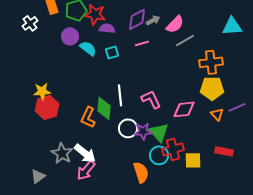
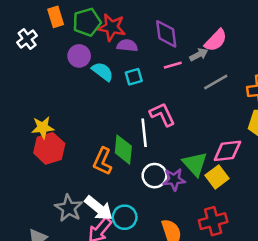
purple diamond: (137, 19) -> (166, 34), turned -70
gray arrow: (153, 20) -> (199, 55), moved
gray line: (185, 40) -> (216, 82), moved
pink L-shape: (151, 99) -> (162, 114), moved
green triangle: (159, 132) -> (195, 164), moved
red cross: (173, 149) -> (213, 221), moved
cyan circle: (159, 155) -> (125, 217), moved
yellow square: (193, 160) -> (217, 177), moved, turned -36

